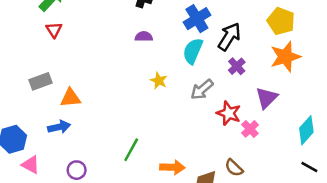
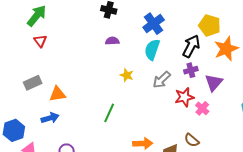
yellow pentagon: (281, 21) -> (210, 25), moved
black arrow: (229, 37) -> (191, 46), moved
purple cross: (237, 66) -> (191, 70), moved, turned 32
red star: (229, 113) -> (184, 97), turned -30
green line: (131, 150) -> (109, 113), moved

